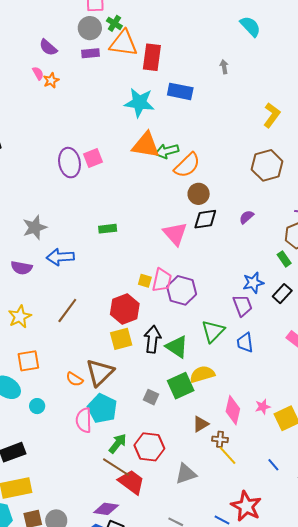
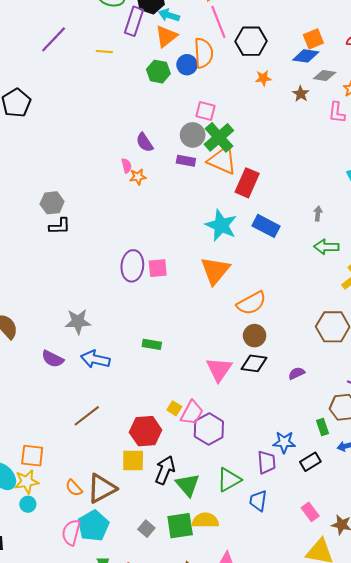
green cross: (114, 23) -> (219, 137), size x1.8
orange triangle: (146, 145) -> (215, 270), turned 44
green arrow: (167, 151) -> (326, 247), moved
yellow star: (20, 317) -> (27, 482), moved

